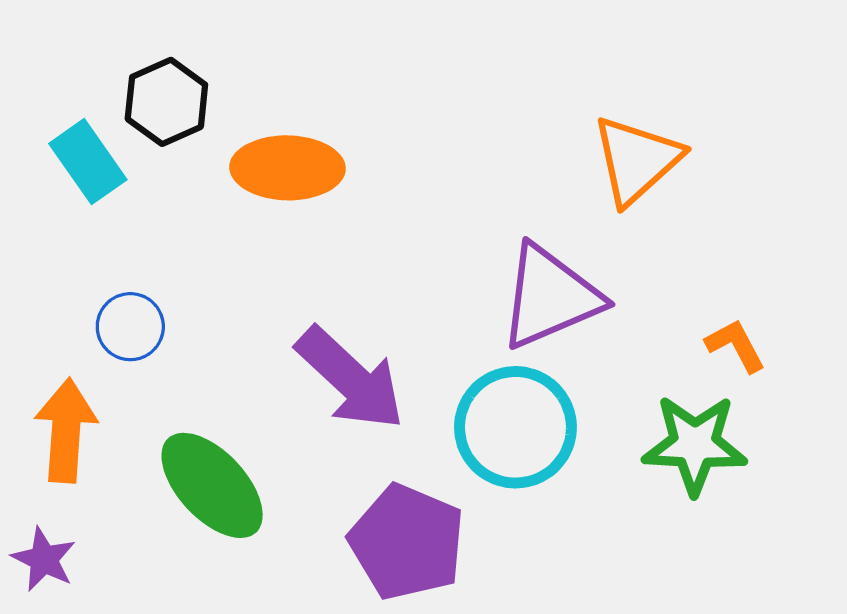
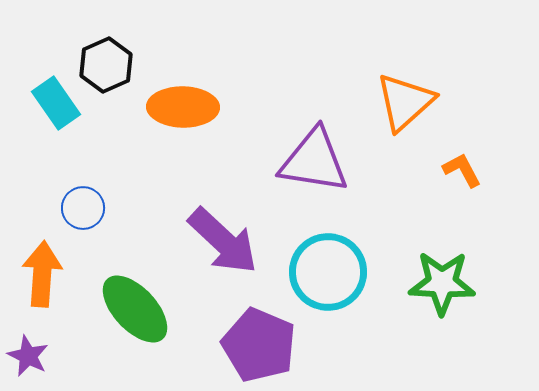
purple triangle: (550, 297) -> (314, 161), moved, turned 32
orange L-shape: (736, 346) -> (462, 170), moved

